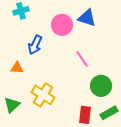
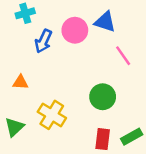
blue arrow: (35, 45) -> (43, 41), moved
pink line: (82, 59) -> (123, 56), moved
green circle: (101, 86) -> (103, 97), moved

